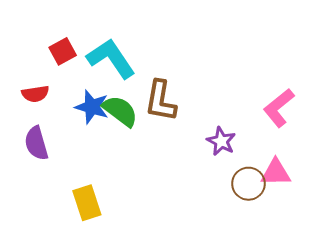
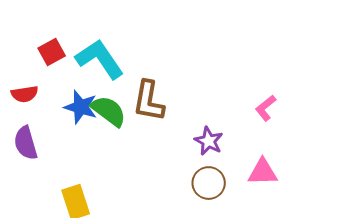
pink L-shape: (279, 108) -> (266, 108), size x0.7
brown circle: (248, 184) -> (209, 183), moved

